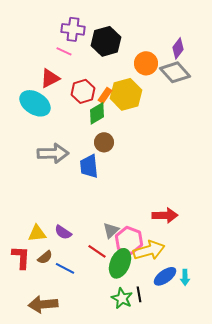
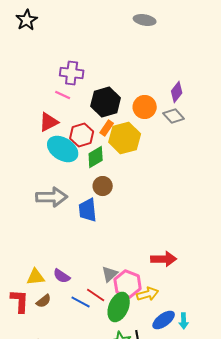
black hexagon: (106, 41) -> (106, 102), moved
gray diamond: (175, 72) -> (174, 116), size x0.7
orange rectangle: (105, 95) -> (107, 128), moved
cyan ellipse: (35, 103) -> (63, 149), moved
yellow arrow: (149, 250) -> (148, 294), size x0.7
blue line: (65, 268) -> (81, 302), moved

